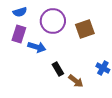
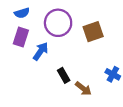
blue arrow: (37, 47) -> (41, 51), turned -72

